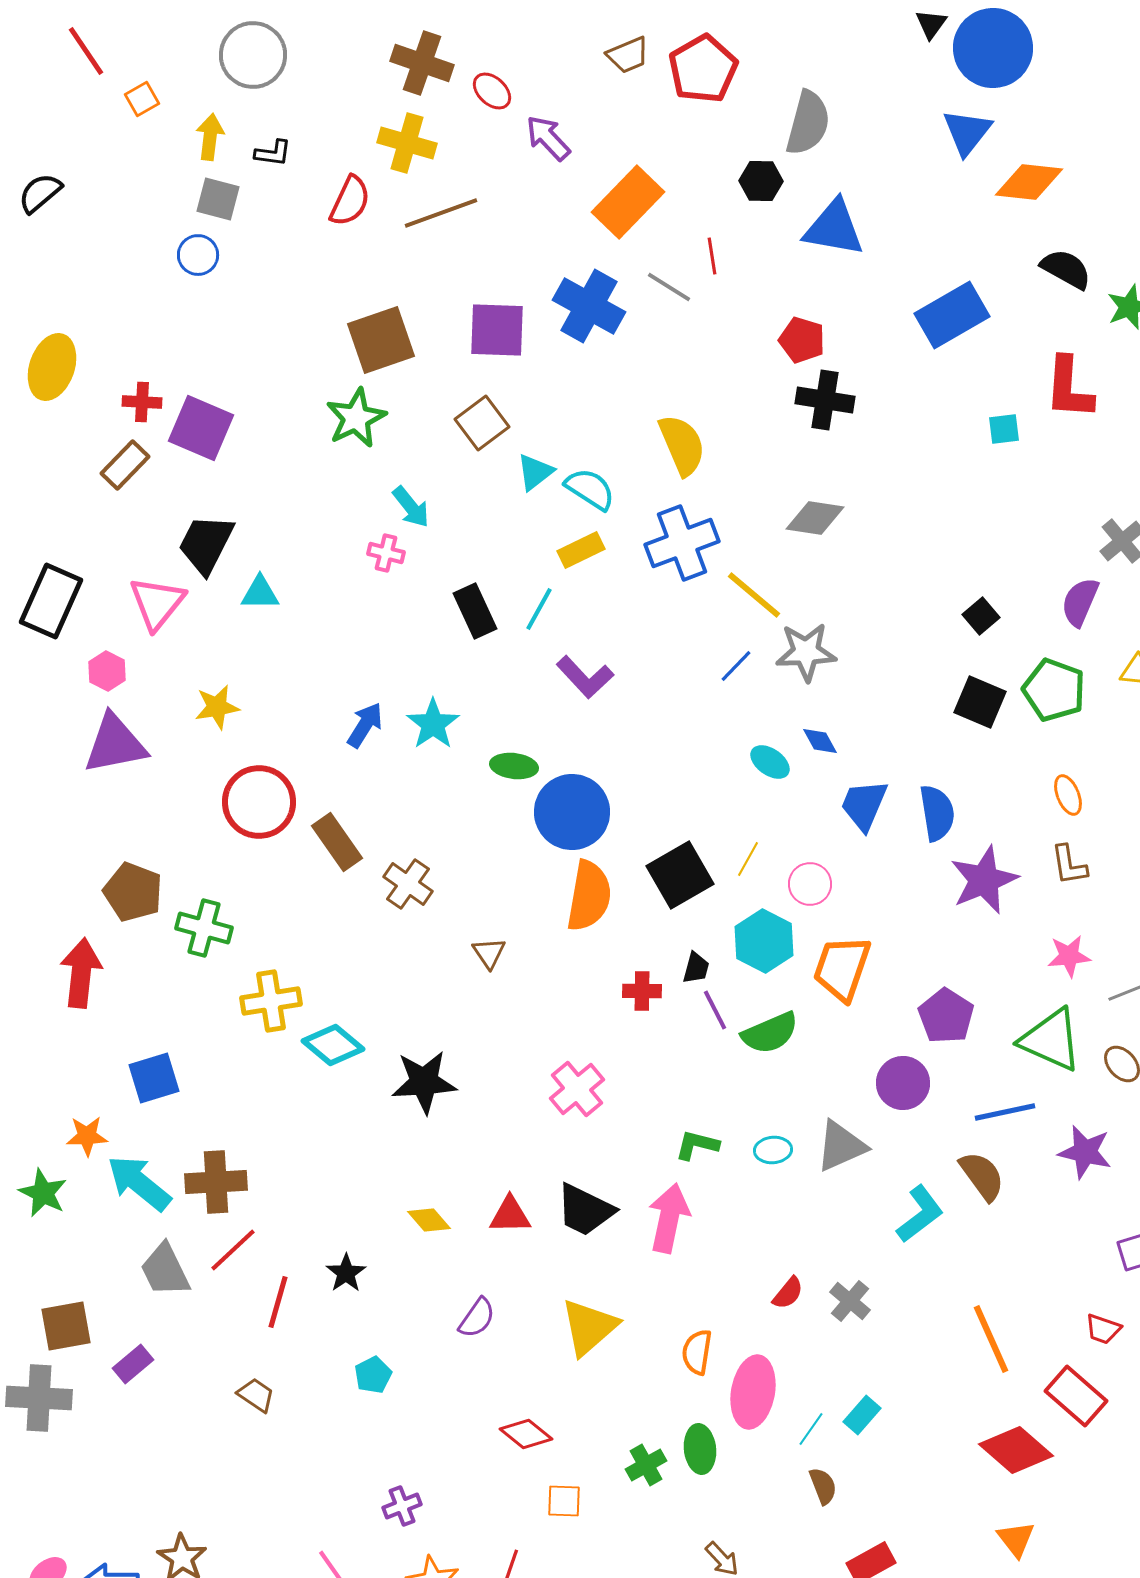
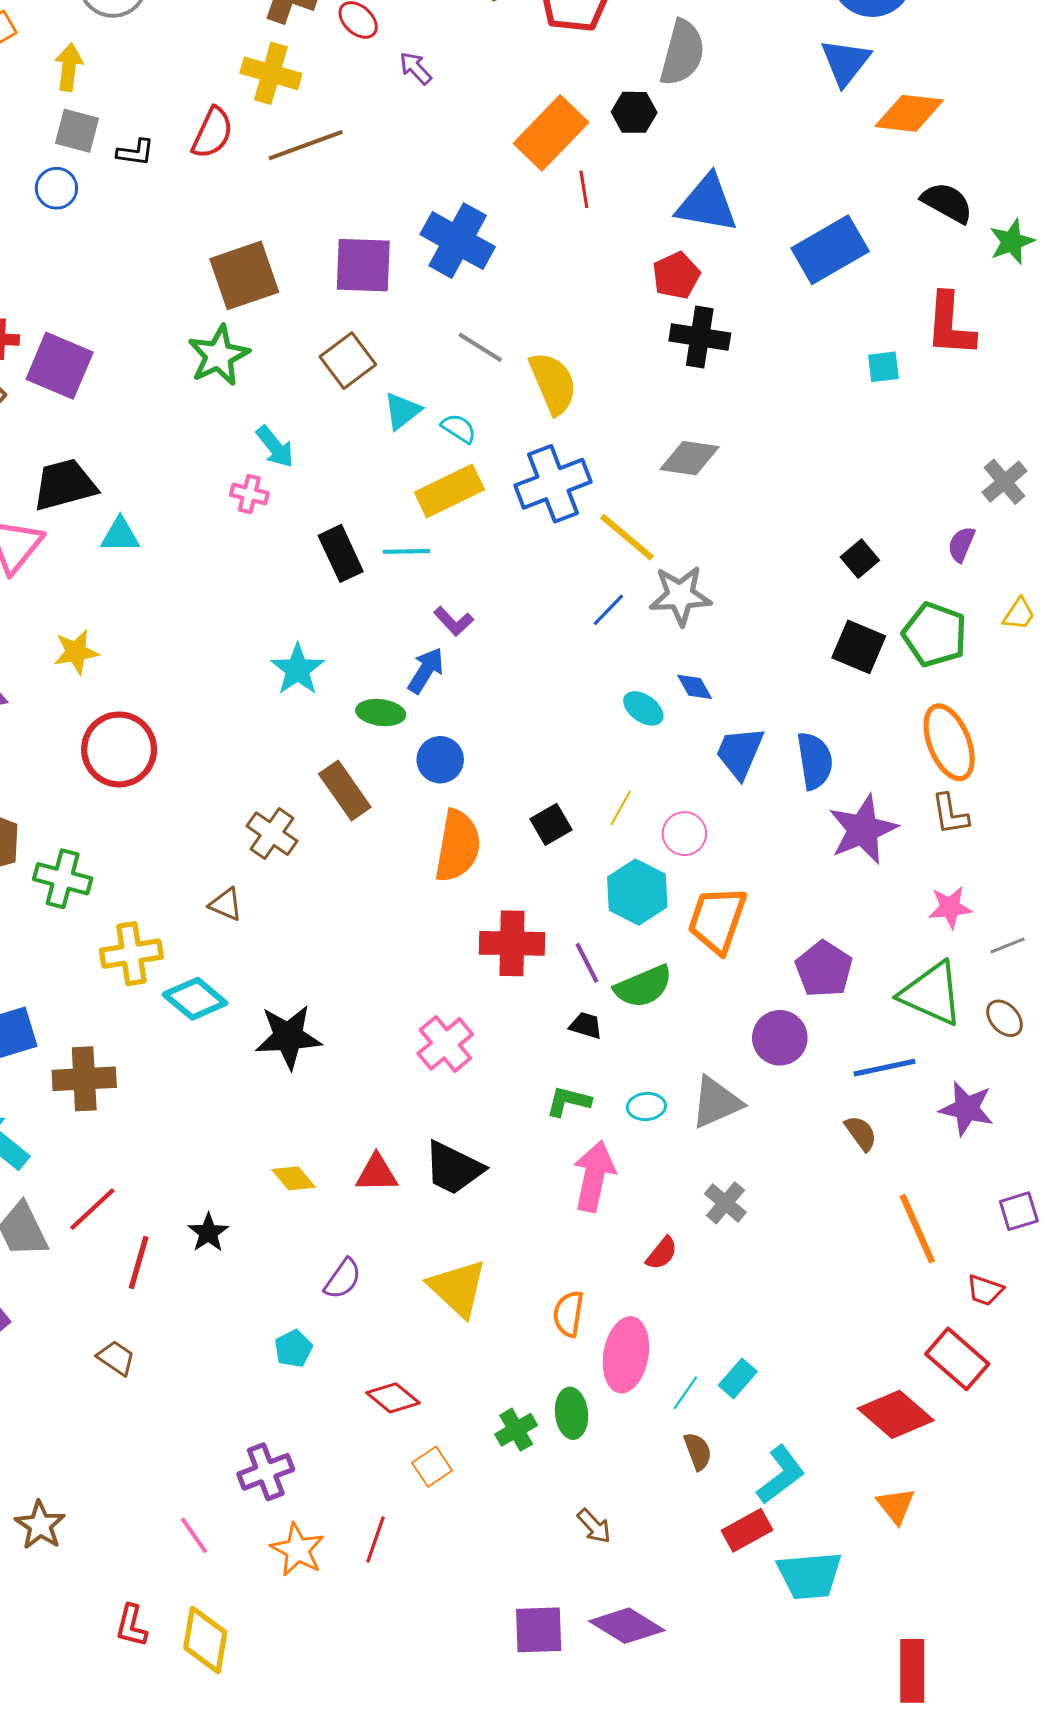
purple arrow: (548, 138) -> (416, 68), size x0.7
black L-shape: (273, 153) -> (135, 152), moved
orange rectangle: (628, 202) -> (551, 133), moved
blue triangle: (834, 228) -> (707, 204), moved
gray line: (669, 287) -> (480, 347), moved
red pentagon: (802, 340) -> (676, 275), turned 30
cyan semicircle: (590, 489) -> (459, 428), size x0.7
black trapezoid: (206, 544) -> (65, 485), turned 48
yellow rectangle: (581, 550) -> (449, 491), size x1.4
purple semicircle: (1080, 602) -> (961, 544), size x0.7
cyan line: (539, 609) -> (406, 551), turned 60
purple L-shape: (585, 677) -> (454, 621), size x0.7
blue arrow: (365, 725) -> (426, 670), moved
orange ellipse: (1068, 795) -> (949, 742), size x1.8
blue circle: (572, 812) -> (440, 760), size x0.6
brown rectangle: (337, 842) -> (345, 790), moved
black square: (680, 875) -> (551, 824), size x0.6
brown triangle: (489, 953) -> (226, 904), moved, turned -33
black trapezoid: (696, 968) -> (586, 1025), moved, turned -88
red cross: (642, 991) -> (512, 943), size x1.6
brown semicircle: (982, 1176) -> (861, 1133), size x0.7
brown cross: (216, 1182) -> (84, 1079), moved
cyan L-shape: (920, 1214) -> (781, 1475), moved
pink arrow: (669, 1218) -> (594, 1176), moved
gray cross: (850, 1301) -> (725, 1203), moved
yellow triangle: (589, 1327) -> (458, 1288), turned -36
orange line: (991, 1339) -> (917, 1229), moved
cyan pentagon: (373, 1375) -> (293, 1349), moved
orange square: (564, 1501) -> (432, 1467), turned -36
purple cross: (402, 1506) -> (266, 1472), size x1.4

